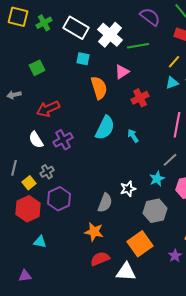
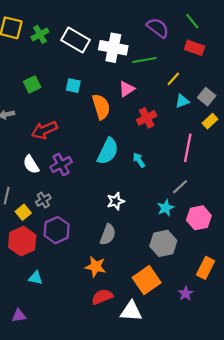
white cross: (110, 35) -> (113, 48), turned -30
cyan square: (83, 59) -> (73, 86), moved
yellow line: (174, 62) -> (173, 79), moved
white star: (128, 189) -> (116, 201), moved

